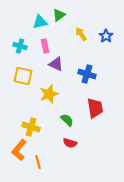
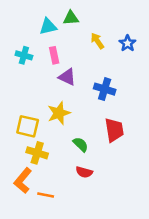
green triangle: (59, 15) -> (71, 18), turned 32
yellow square: (23, 76) -> (28, 126), moved
orange line: (38, 162) -> (46, 195), turned -64

